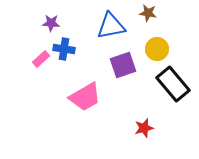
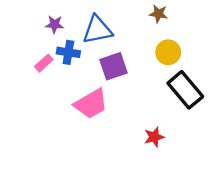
blue triangle: (111, 26) -> (97, 30), moved
purple square: (123, 65) -> (113, 66), moved

